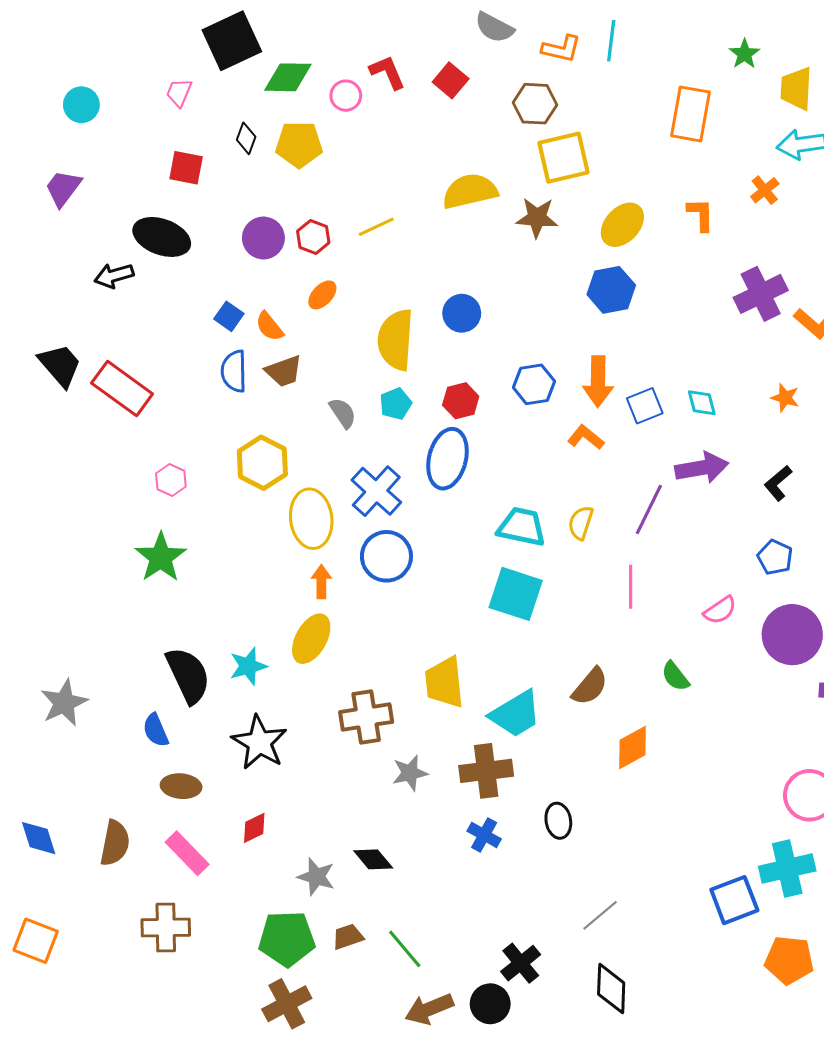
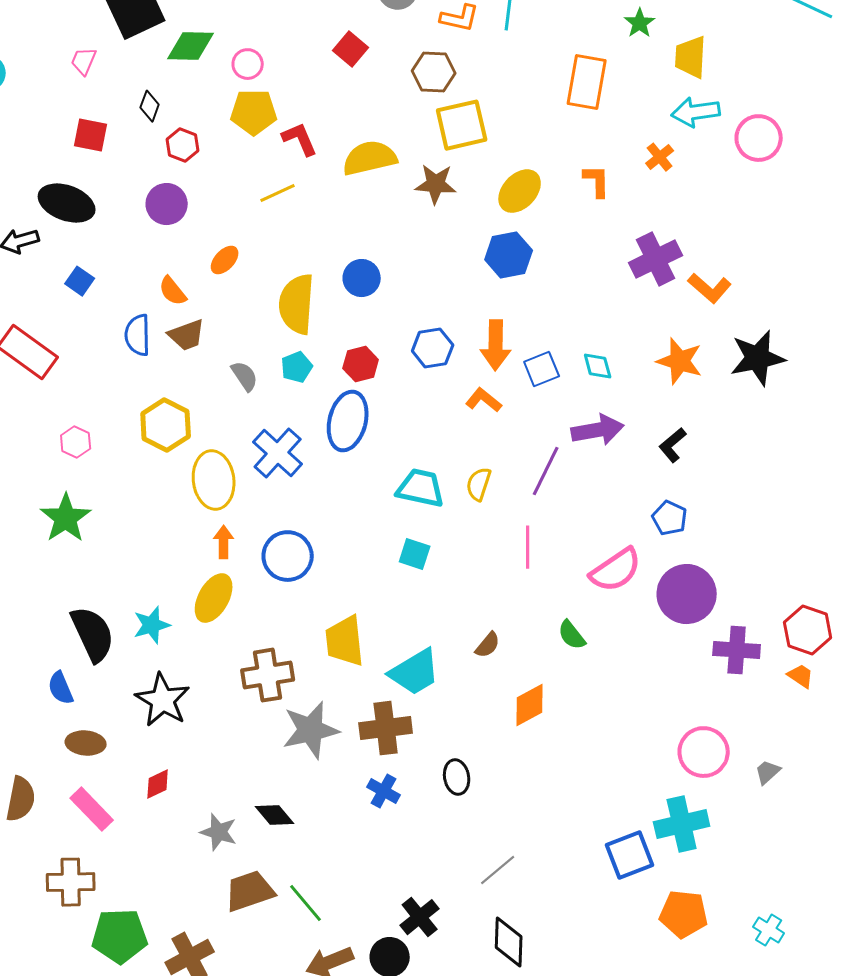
red L-shape: (387, 72) -> (300, 139), moved
yellow pentagon: (299, 144) -> (254, 112), moved
red hexagon: (313, 237) -> (183, 145), moved
blue square: (229, 316) -> (80, 281), moved
orange star: (785, 398) -> (680, 361), size x1.6
blue circle: (386, 556) -> (288, 556), moved
cyan square: (516, 594) -> (415, 554), size x0.6
pink semicircle: (720, 610) -> (616, 570), size x1.6
brown semicircle: (590, 686) -> (488, 645), size x0.7
gray star: (410, 773) -> (311, 730), size x1.6
brown trapezoid: (348, 937) -> (250, 891), size x1.6
green pentagon: (287, 939) -> (120, 936), moved

